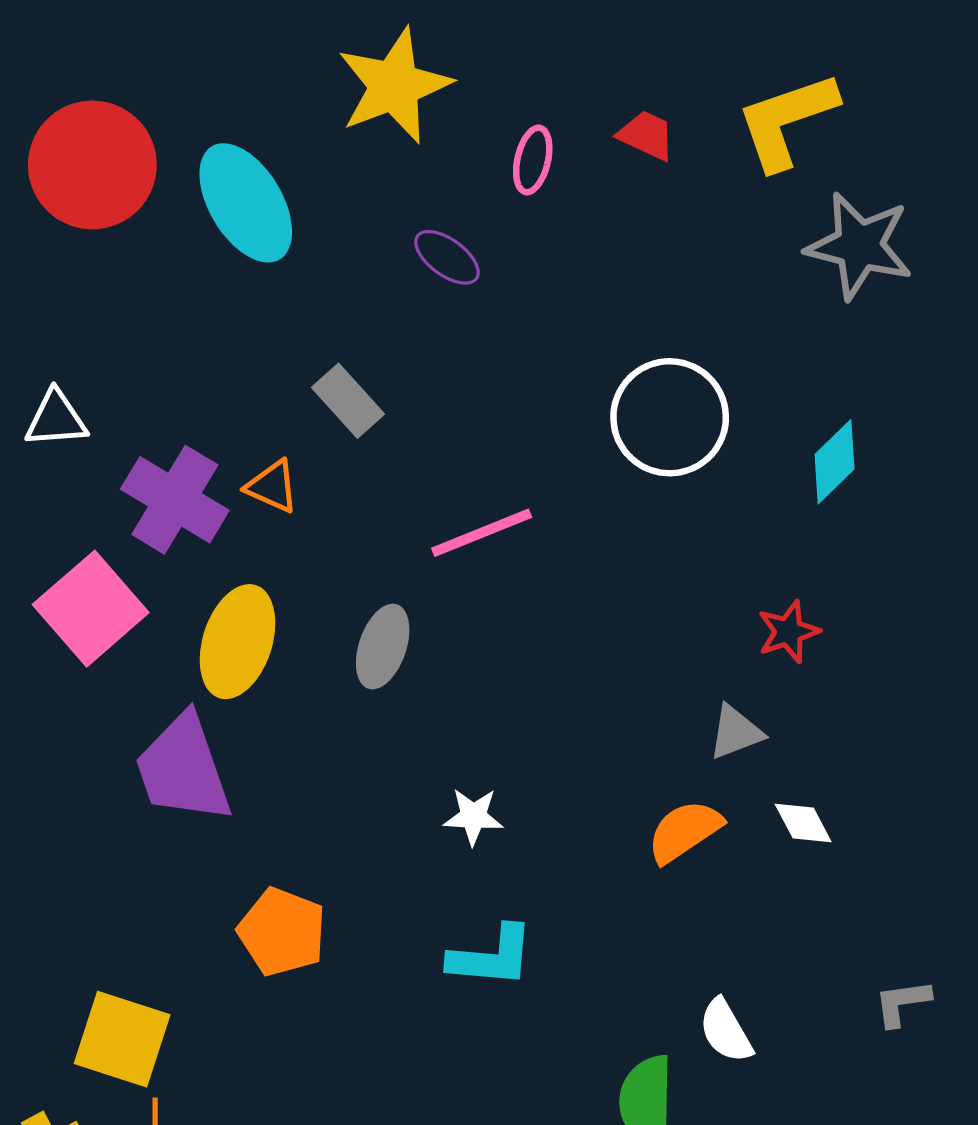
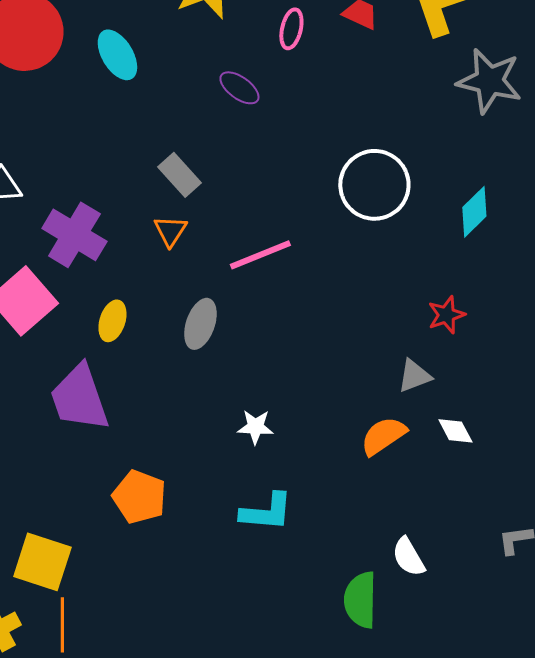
cyan ellipse: (246, 203) -> (117, 55), size x0.7
orange triangle: (272, 487) -> (170, 231), moved, turned 39
yellow ellipse: (237, 642) -> (112, 321), size x0.6

